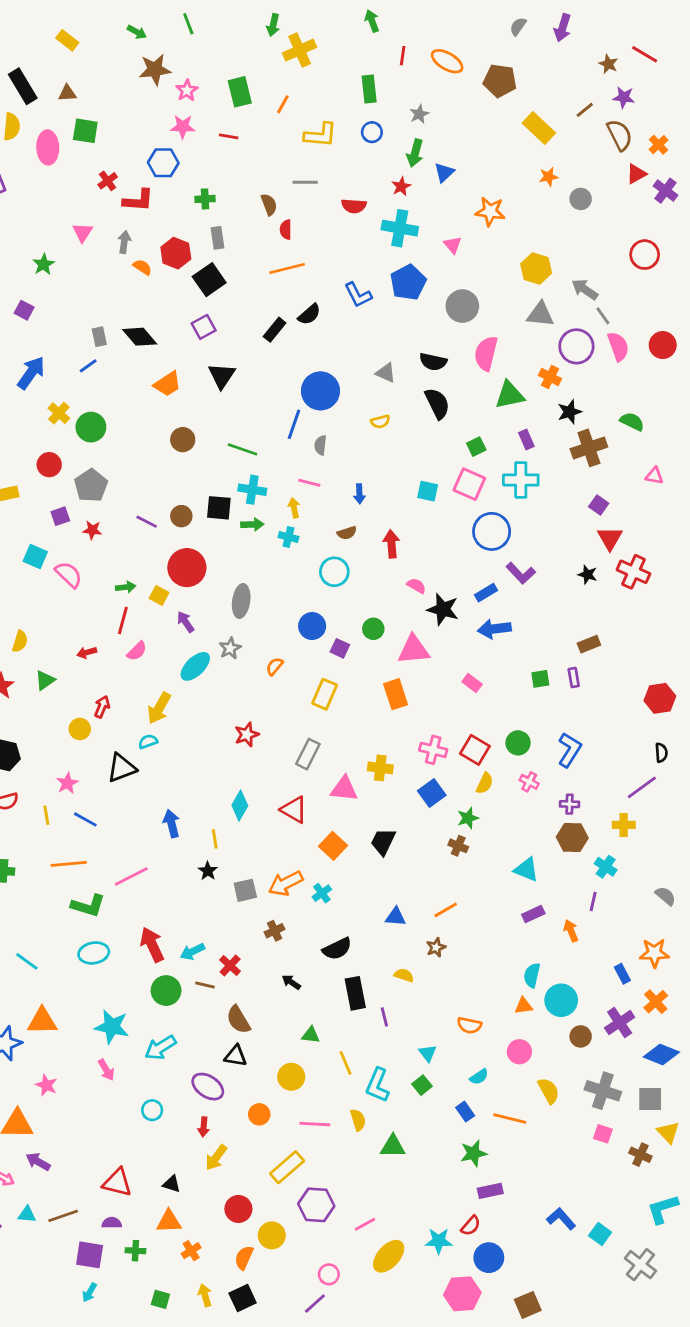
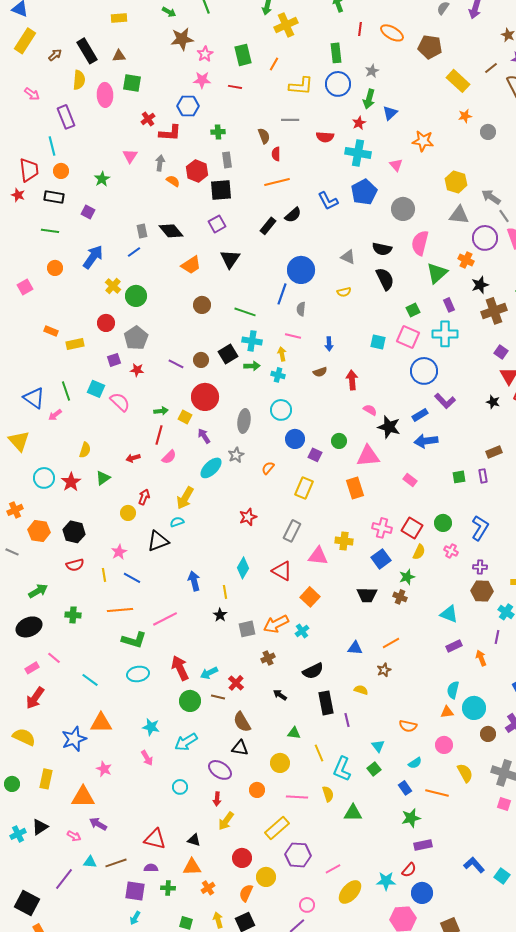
yellow rectangle: (67, 40) -> (119, 18), turned -42
blue circle: (372, 132) -> (338, 84), size x1.6
black square: (209, 280) -> (221, 190), turned 30
green triangle: (510, 395) -> (437, 273), turned -30
black square: (219, 508) -> (228, 354), turned -36
cyan circle: (334, 572) -> (281, 410), moved
black trapezoid: (383, 842) -> (367, 595), moved, turned -115
cyan star: (112, 1027) -> (151, 727), size x0.7

